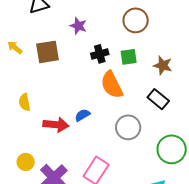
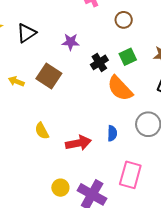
brown circle: (136, 20) -> (124, 20), size x0.7
brown square: (48, 52) -> (49, 76), turned -30
blue semicircle: (82, 115) -> (112, 133), moved, turned 140

